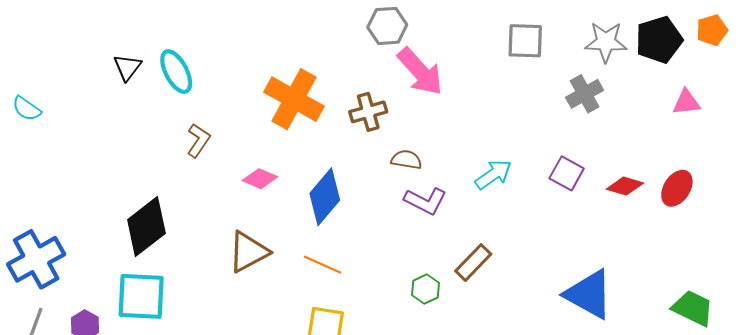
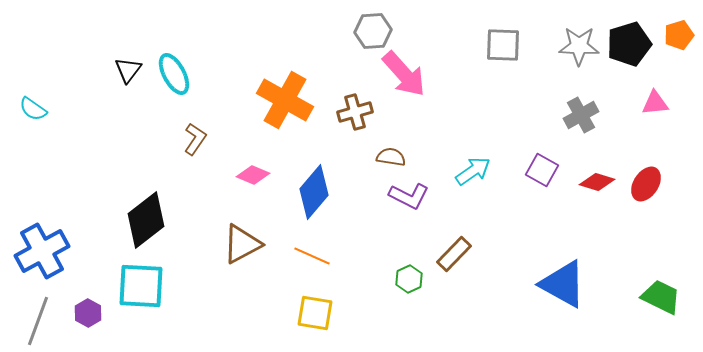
gray cross: (585, 94) -> (581, 115), moved

